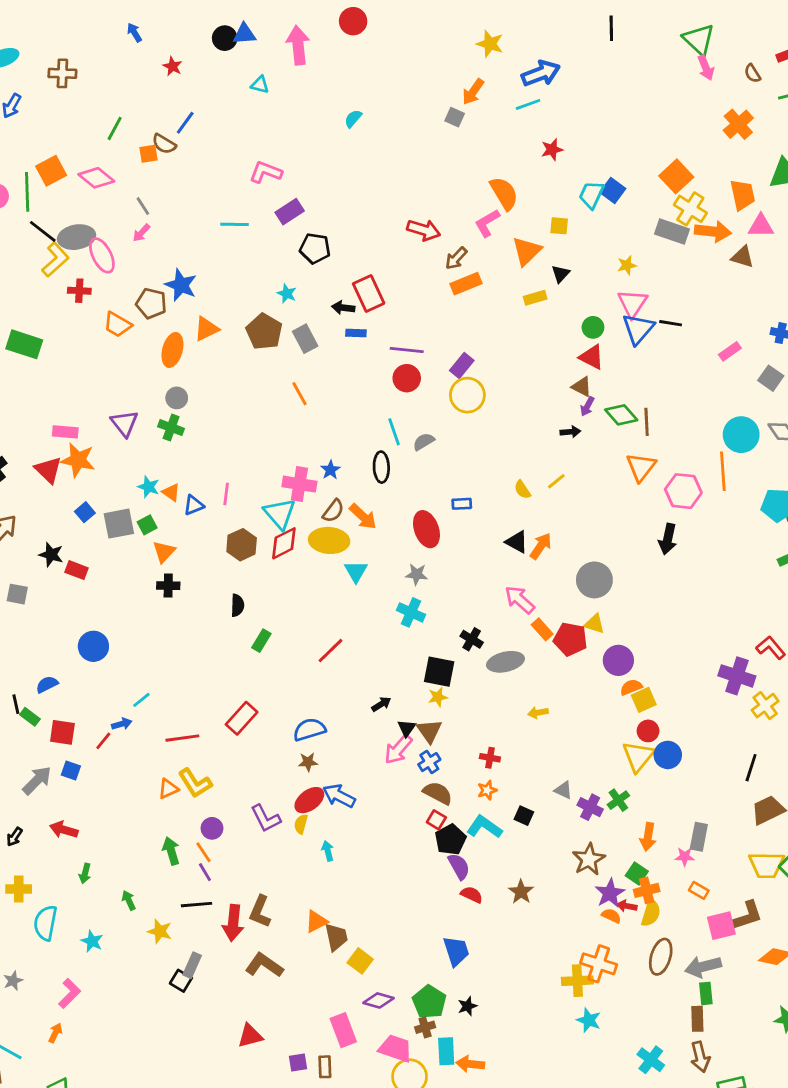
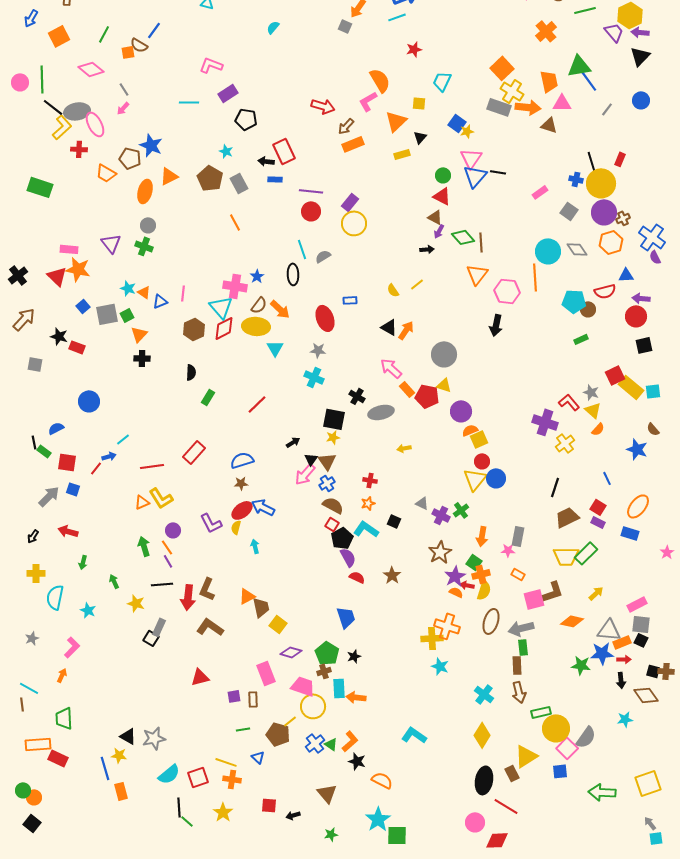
orange square: (51, 171) -> (59, 36), moved
blue square: (613, 191) -> (457, 123), moved

